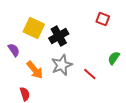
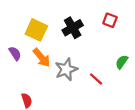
black cross: (59, 36) -> (73, 28), moved
orange arrow: (35, 70) -> (42, 58), moved

